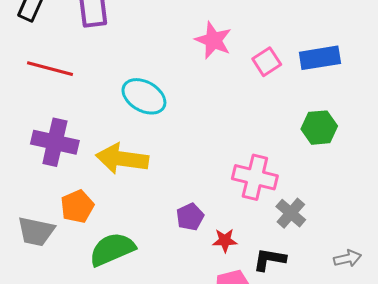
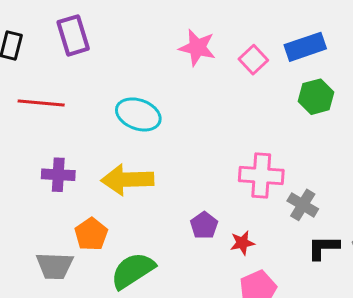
green hexagon: (319, 128) -> (316, 97), moved
purple cross: (55, 142) -> (58, 175), size x0.7
black L-shape: (269, 259) -> (323, 248), moved

